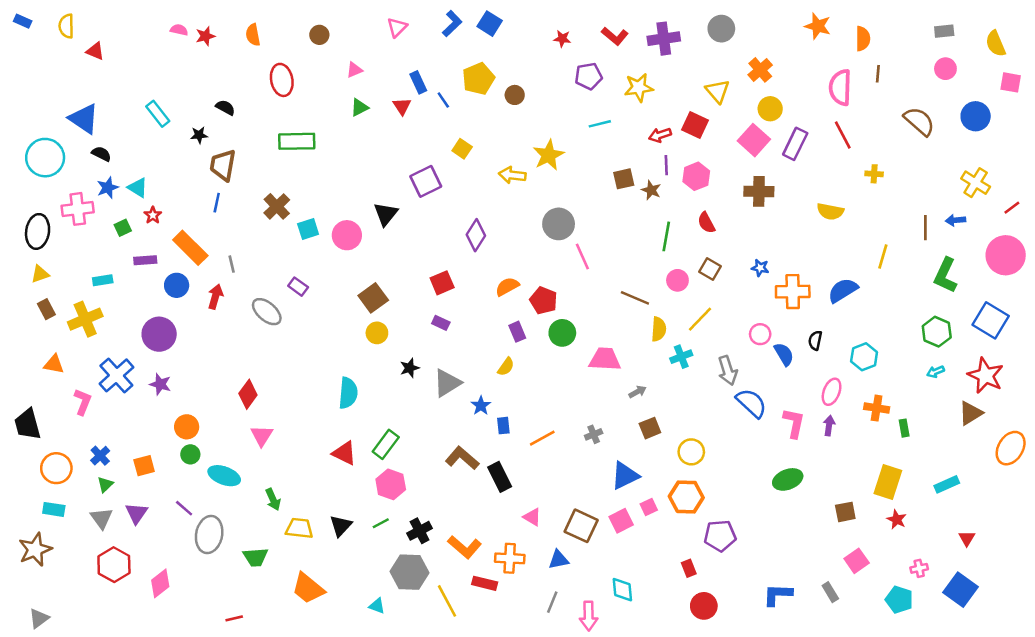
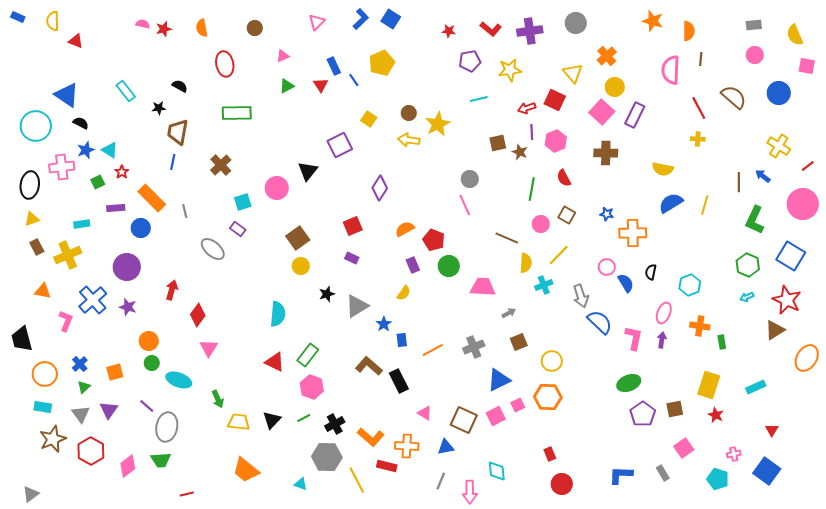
brown circle: (515, 95) -> (409, 113), moved
red line: (843, 135) -> (699, 108), moved
blue arrow: (956, 220) -> (763, 176), turned 42
gray circle: (559, 224) -> (470, 179), moved, size x0.7
cyan square: (308, 229) -> (243, 202), moved
blue semicircle: (843, 290) -> (671, 203), moved
red arrow: (215, 297) -> (172, 290), moved
gray cross: (594, 434) -> (474, 347), size x1.5
purple pentagon: (720, 536) -> (643, 414), moved, turned -30
brown star: (35, 550) -> (53, 439), moved
green trapezoid: (255, 557) -> (161, 460), moved

